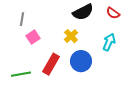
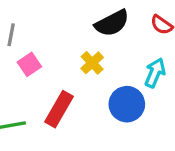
blue circle: (81, 61) -> (127, 104), moved

